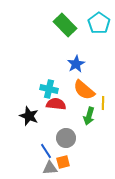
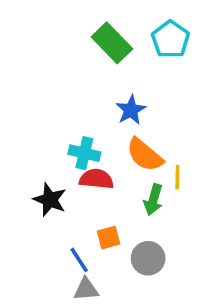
gray circle: (66, 138) -> (148, 258), moved
orange square: (63, 162) -> (108, 238), moved

